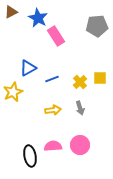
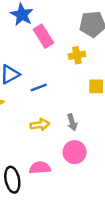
yellow cross: (80, 82) -> (77, 55), moved, turned 32
pink circle: (80, 145) -> (75, 152), moved

